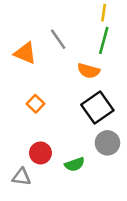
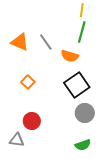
gray line: (58, 39) -> (46, 42), moved
green semicircle: (75, 164) -> (83, 145), moved

